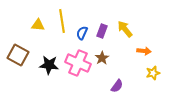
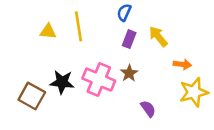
blue semicircle: (82, 33) -> (124, 12), moved
brown square: (18, 55) -> (32, 96), moved
yellow star: (153, 73) -> (194, 92), size x1.6
purple semicircle: (117, 86) -> (148, 109), turned -72

